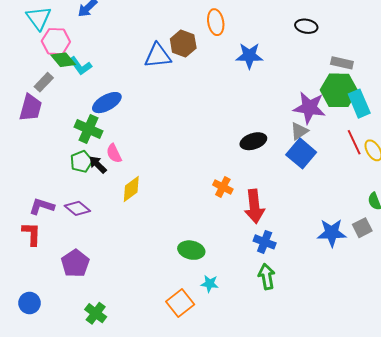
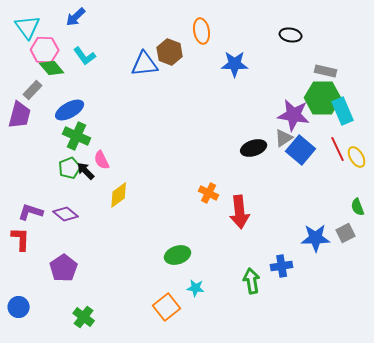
cyan L-shape: (80, 66) -> (85, 56), moved
blue ellipse: (107, 103) -> (70, 110), moved
black ellipse: (253, 141) -> (254, 148), moved
blue square: (301, 153) -> (301, 150), moved
blue cross: (265, 242) -> (282, 266), moved, turned -30
green ellipse: (191, 250) -> (178, 255), turned -30

